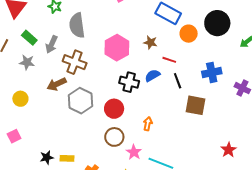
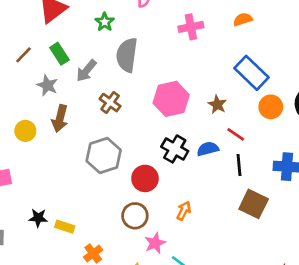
brown cross: (75, 62) -> (110, 103), size x0.7
brown arrow: (57, 84) -> (60, 119), moved, turned -66

